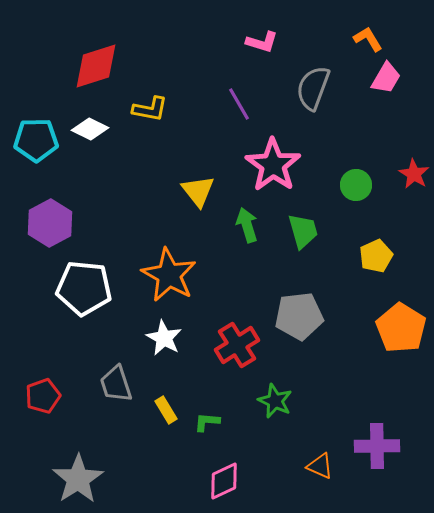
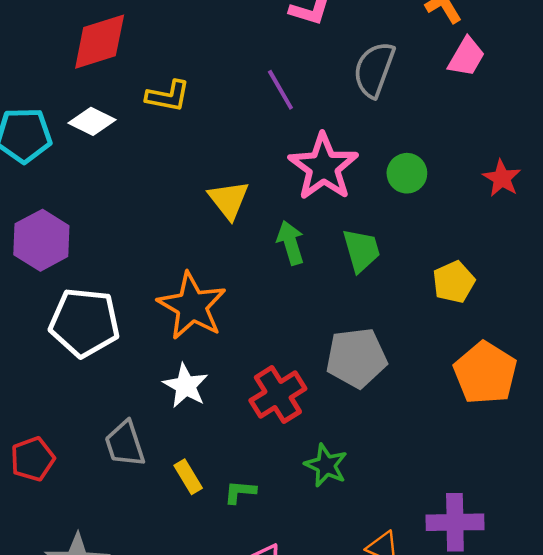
green circle: (356, 185) -> (407, 173), moved

